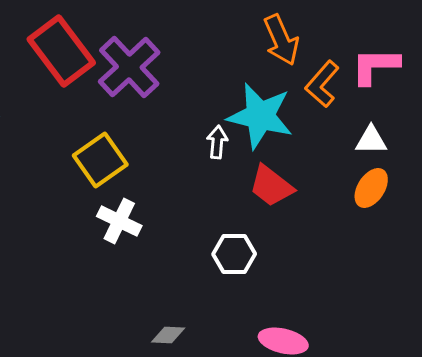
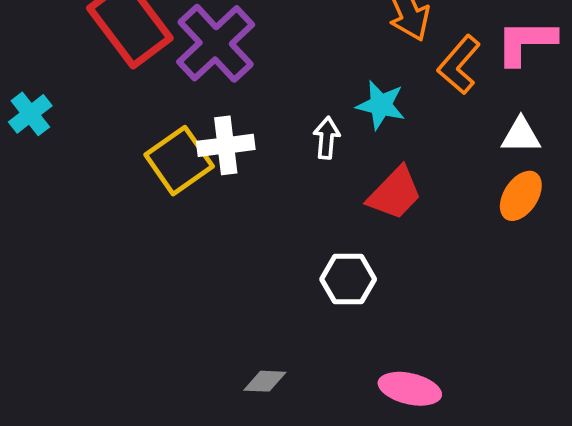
cyan star: (260, 116) -> (381, 105), size x0.6
red trapezoid: (271, 186) -> (395, 193), turned -84
white cross: (119, 221) -> (226, 145), moved, turned -33

